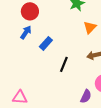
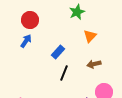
blue rectangle: (46, 43) -> (58, 52), moved

